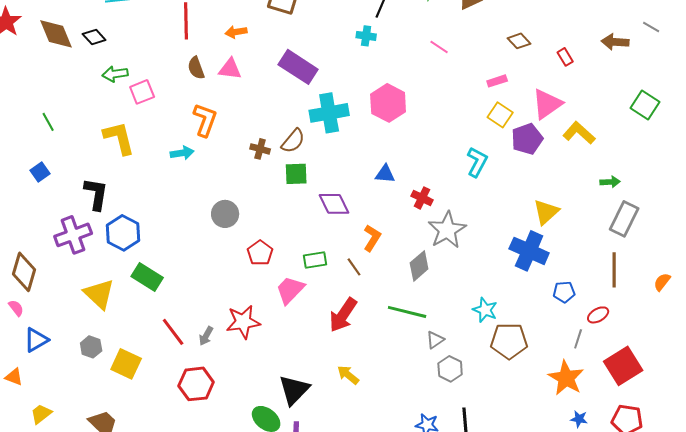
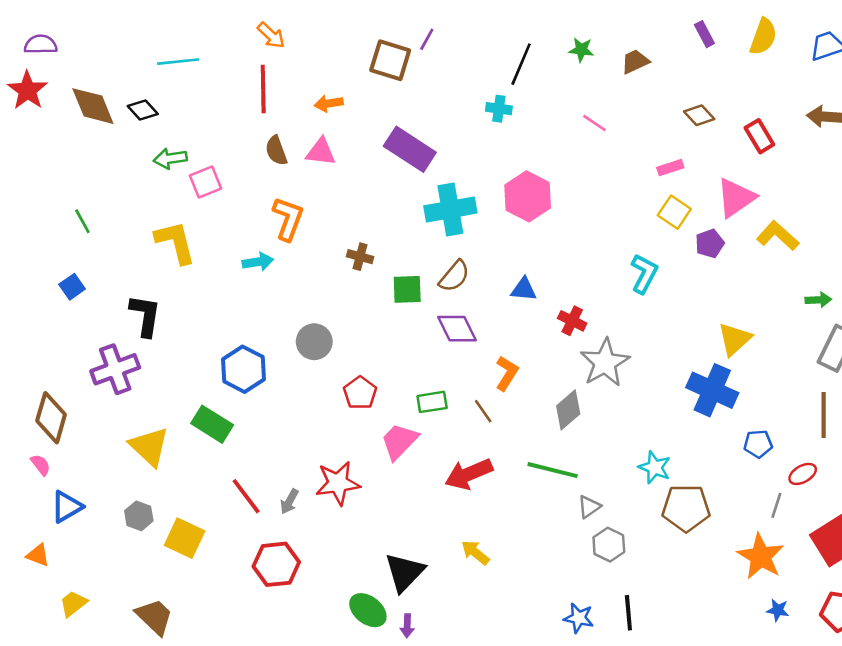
red rectangle: (565, 57) -> (759, 136), size x1.4
purple pentagon: (527, 139) -> (710, 244), size x0.7
brown semicircle: (293, 141) -> (454, 276), moved
blue hexagon: (123, 233) -> (244, 369), moved
red arrow: (343, 315) -> (469, 474), turned 33

